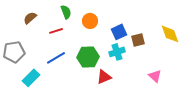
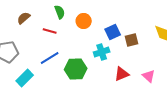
red line: (56, 31) -> (50, 31), turned 32
cyan cross: (117, 52) -> (102, 52), moved
green hexagon: (88, 57) -> (76, 69), moved
red triangle: (104, 77) -> (122, 74), moved

